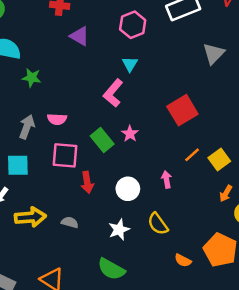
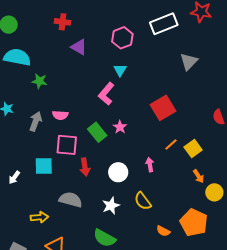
cyan square: (18, 165) -> (44, 166), moved
orange arrow: (226, 193) -> (199, 176), turned -64
yellow arrow: (30, 217) -> (39, 217), moved, size x0.7
gray semicircle: (70, 222) -> (71, 200), size x1.6

